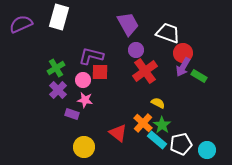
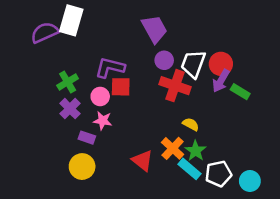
purple semicircle: (21, 24) -> (45, 32), moved
white trapezoid: (168, 33) -> (193, 64), moved, turned -90
red cross: (145, 71) -> (175, 86), turned -35
yellow circle: (84, 147) -> (82, 167), moved

